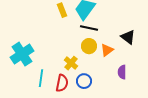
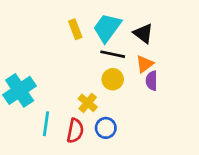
black triangle: (128, 37) -> (143, 33), moved
orange triangle: (107, 50) -> (145, 64), moved
purple semicircle: (122, 72) -> (152, 81), moved

